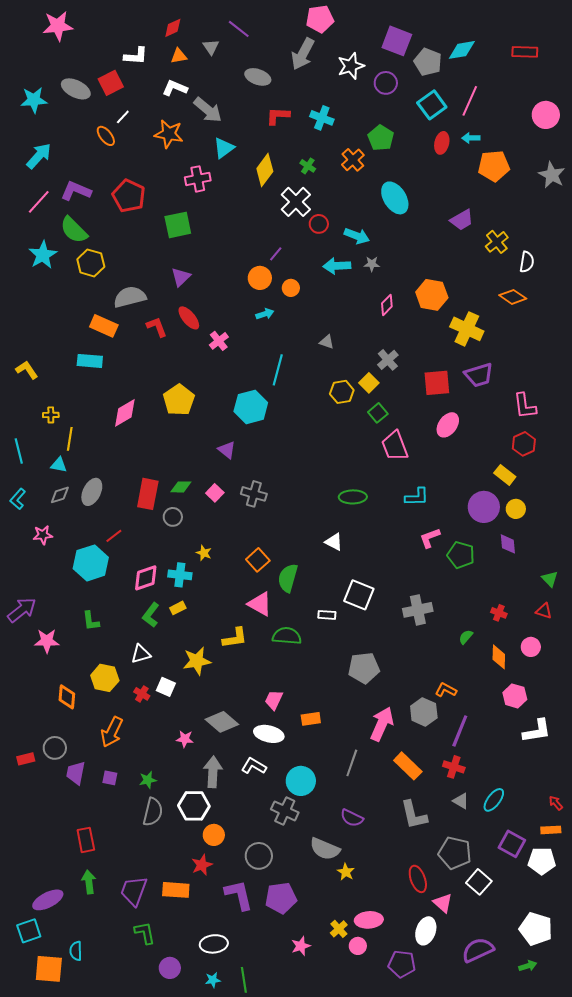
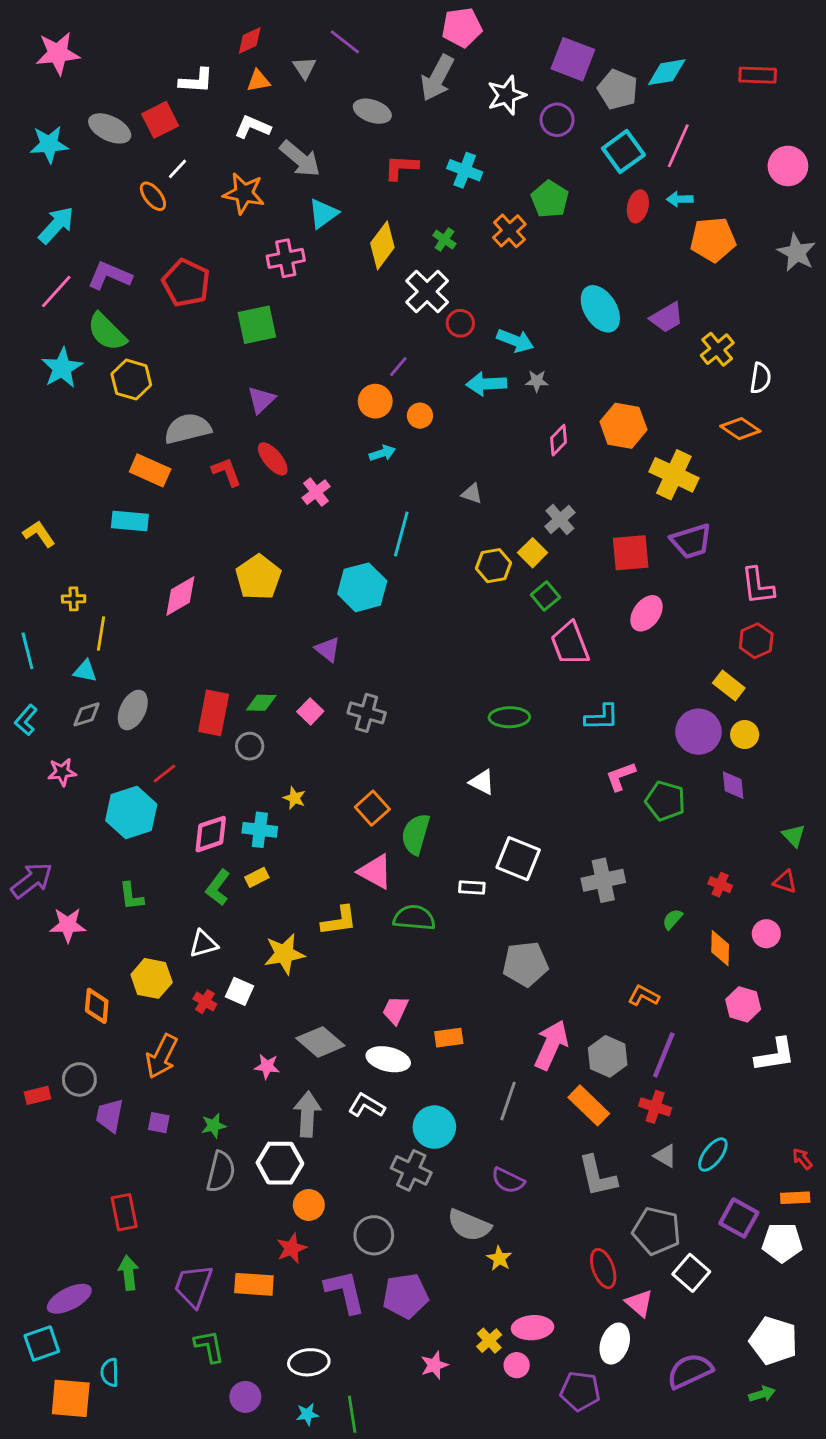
pink star: (58, 26) -> (58, 53), moved
cyan ellipse: (395, 198) -> (600, 309), moved
gray hexagon: (424, 712) -> (608, 1056), moved

